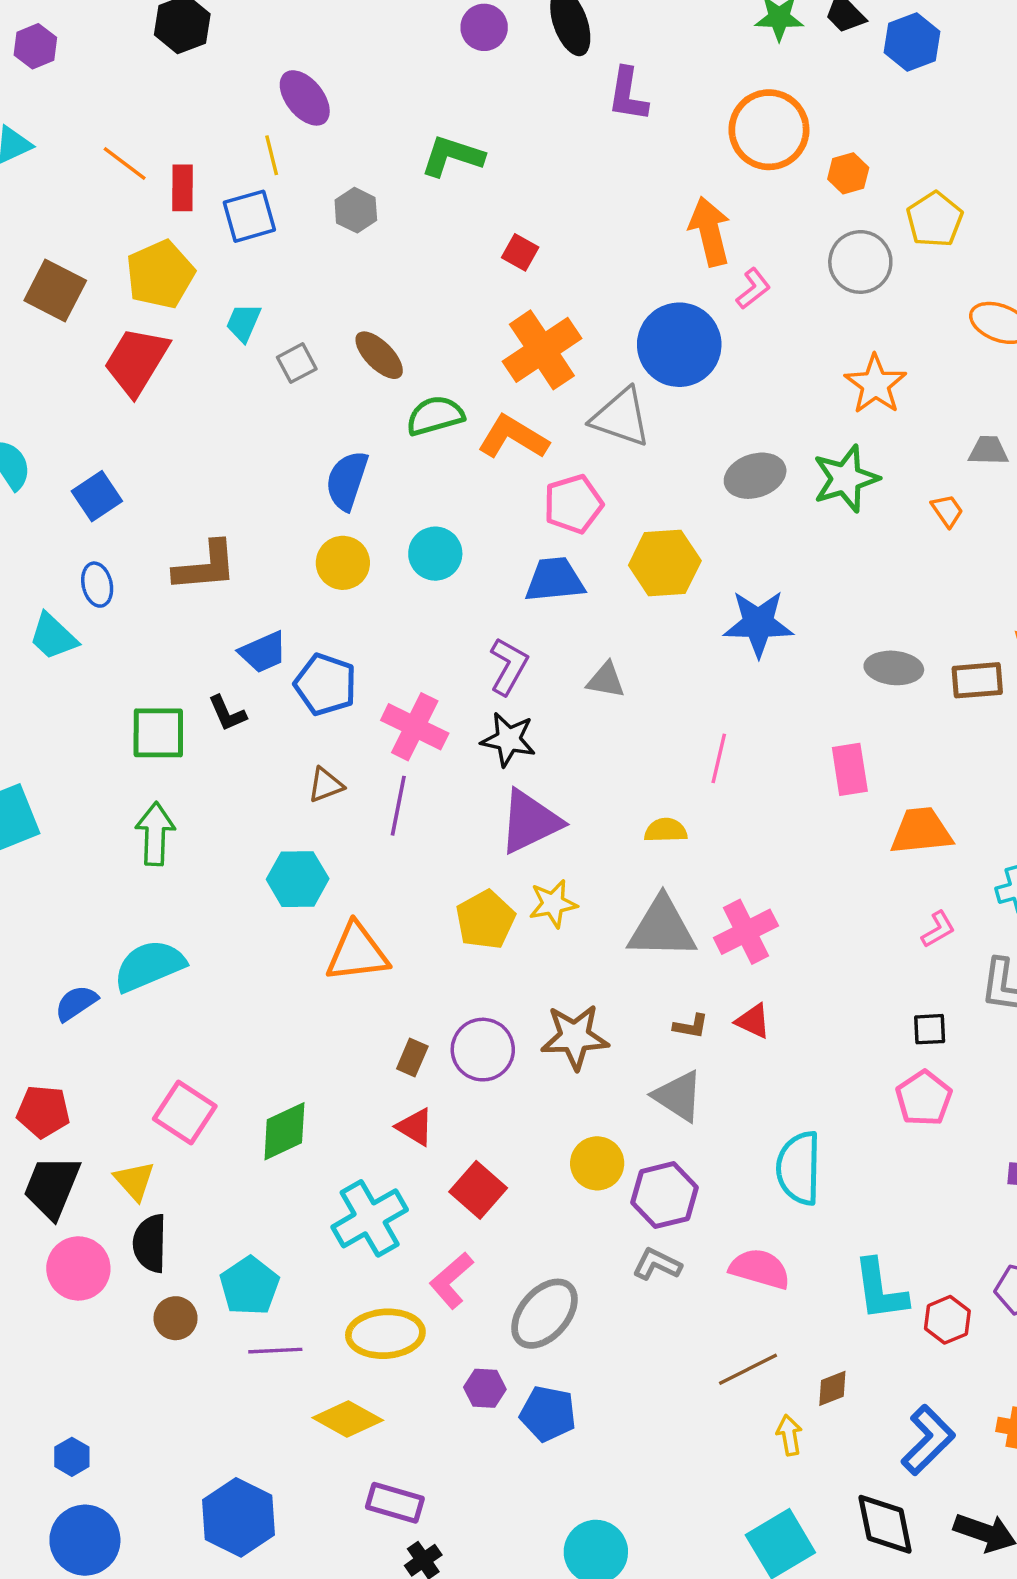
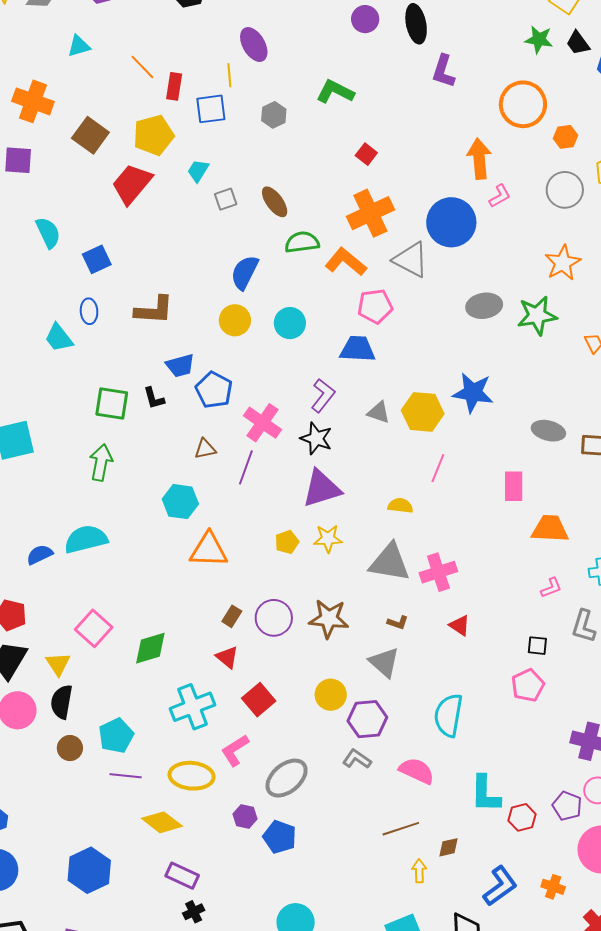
yellow hexagon: (665, 563) -> (423, 412), moved
yellow pentagon: (485, 920) -> (287, 542), size x0.7
red triangle: (753, 1021) -> (460, 625), moved

